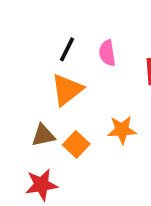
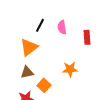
orange triangle: (67, 90) -> (29, 47), moved
orange square: (76, 144) -> (44, 85), moved

